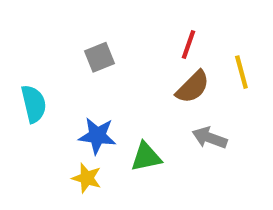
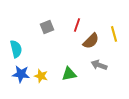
red line: (188, 45) -> (77, 25), moved
blue star: (97, 136) -> (21, 74), moved
yellow star: (87, 178) -> (41, 76), moved

